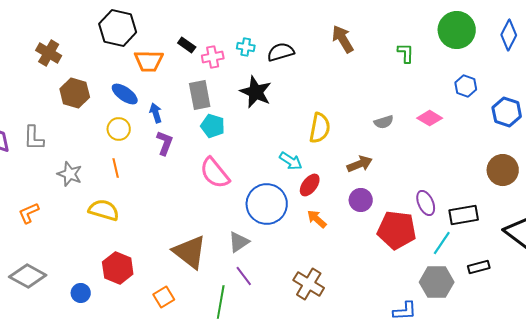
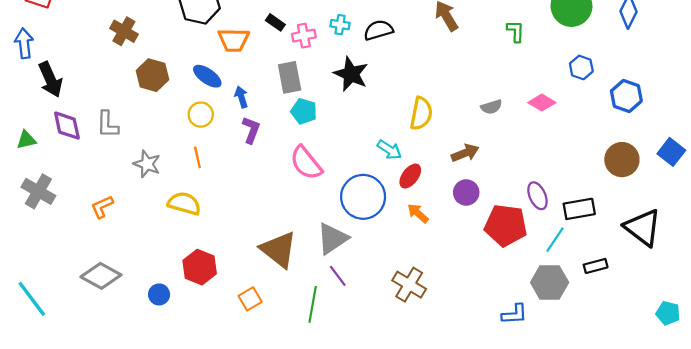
gray triangle: (239, 242) -> (332, 239), size x1.4

